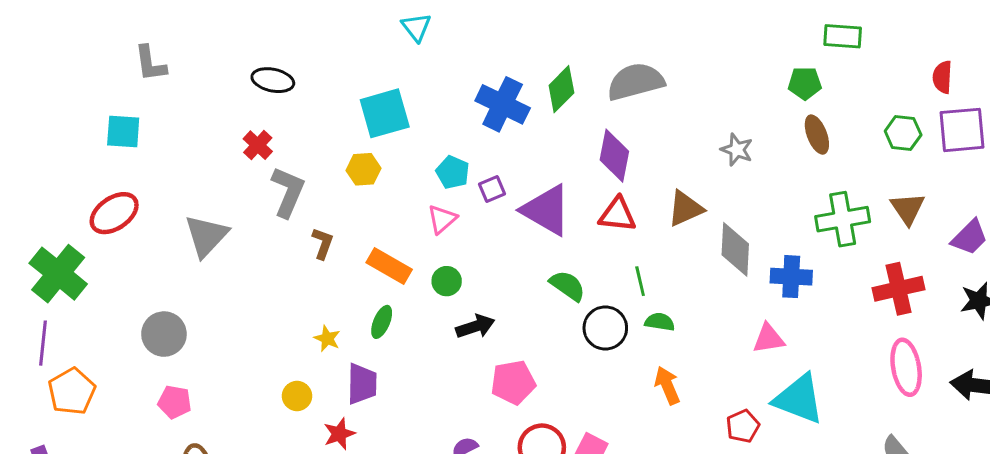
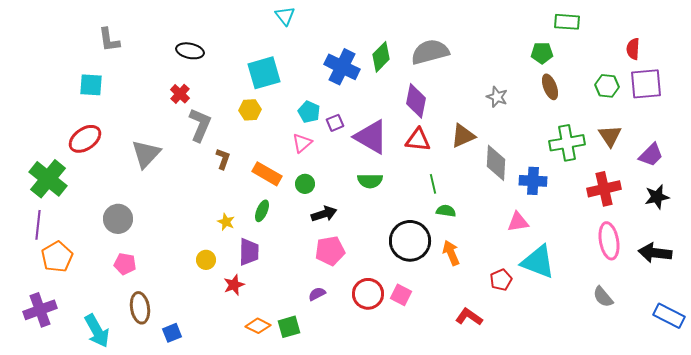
green semicircle: (568, 286) -> (370, 181), moved, turned 145
black circle: (605, 328) -> (410, 241), moved, size x1.4
pink pentagon: (513, 382) -> (330, 251), moved

